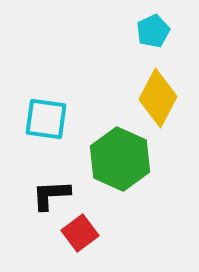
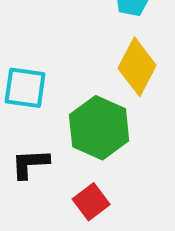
red square: (80, 233) -> (91, 202), moved

